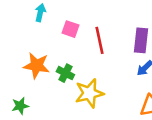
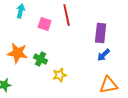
red line: (99, 40) -> (67, 15), moved
yellow star: (89, 93) -> (60, 75), size x0.6

